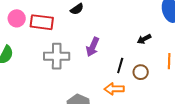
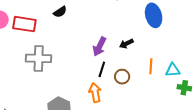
purple arrow: (93, 47) -> (99, 47), moved
orange arrow: (114, 89) -> (95, 93), turned 78

